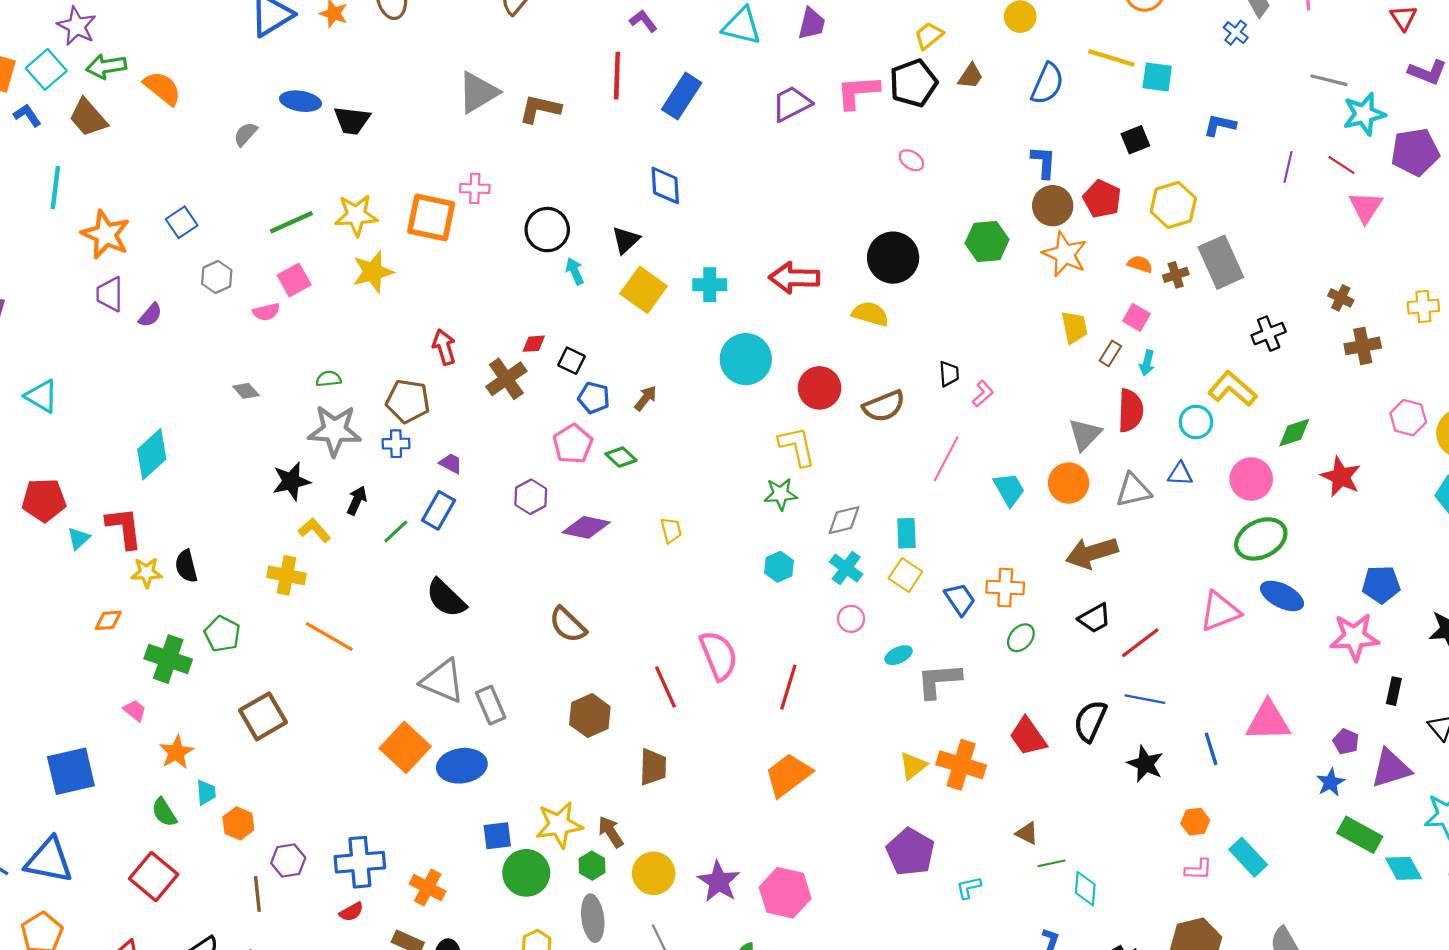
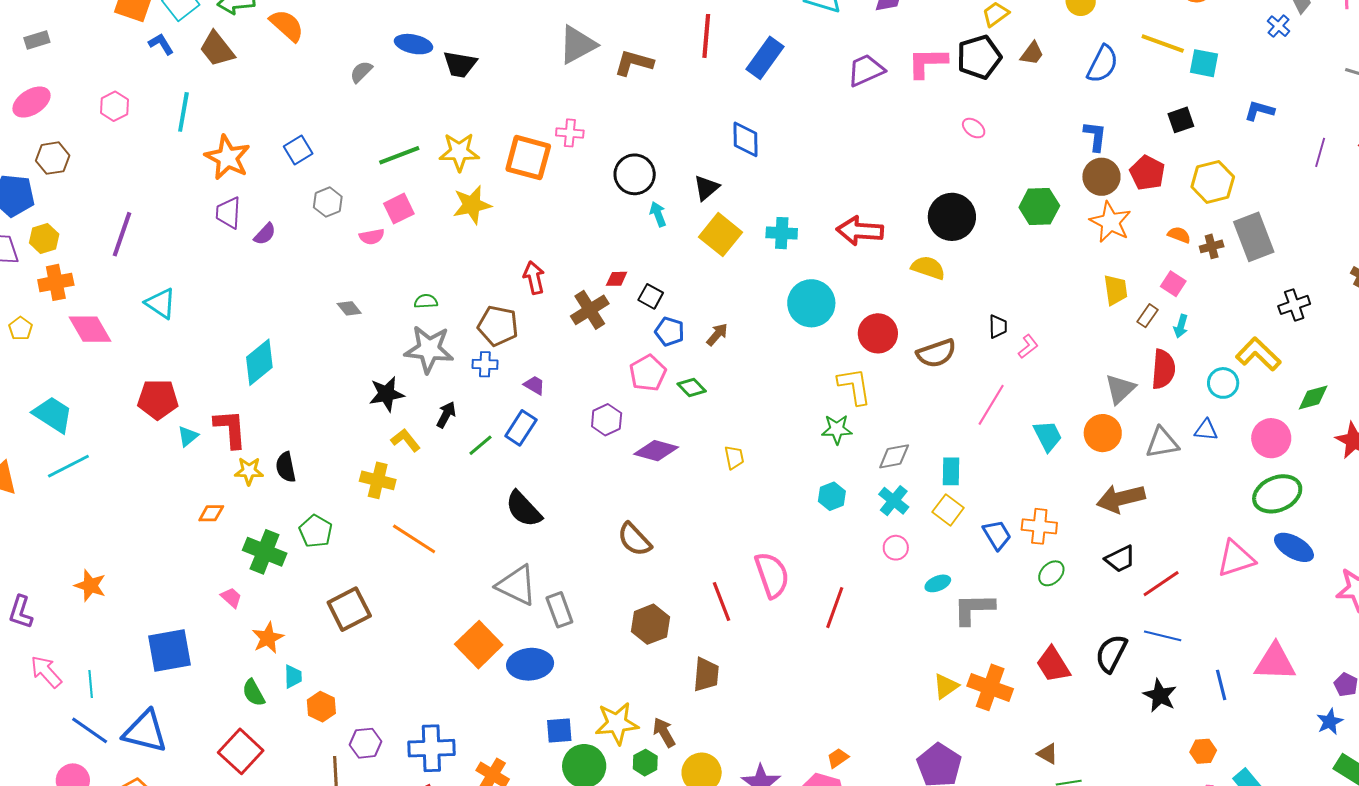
orange trapezoid: (788, 775) -> (838, 758), moved, size x0.5

